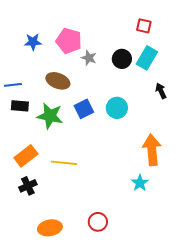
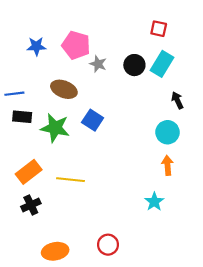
cyan circle: (117, 108) -> (167, 132), moved
blue square: (84, 109) -> (93, 120), turned -30
orange arrow: (152, 150) -> (167, 165), size x0.6

